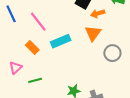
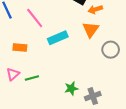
orange rectangle: (32, 48) -> (20, 48), moved, turned -40
pink triangle: (16, 68) -> (13, 74), moved

